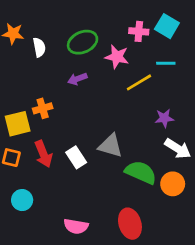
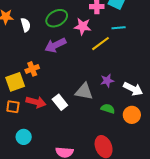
purple arrow: (77, 79) -> (55, 45), size x1.5
purple star: (164, 118) -> (107, 81), moved
red arrow: (43, 154) -> (36, 102), turned -48
green semicircle: (141, 172) -> (108, 109), size x0.6

